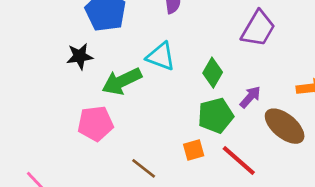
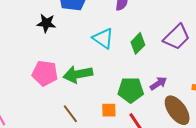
green diamond: (213, 73) -> (138, 43), moved
green arrow: (122, 81) -> (78, 74), moved

